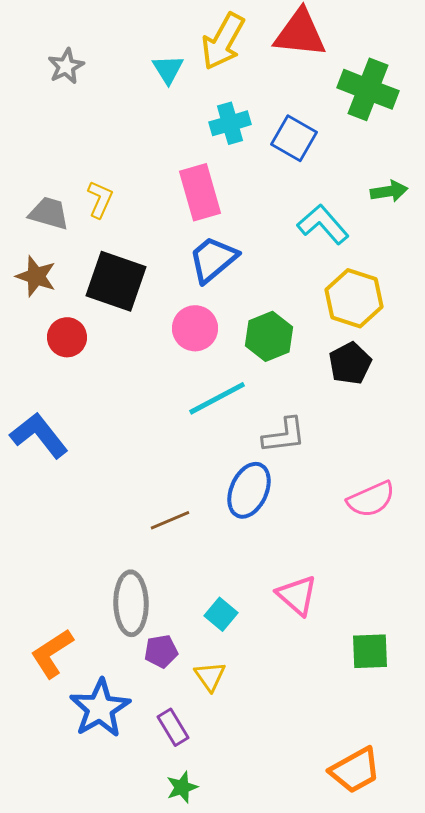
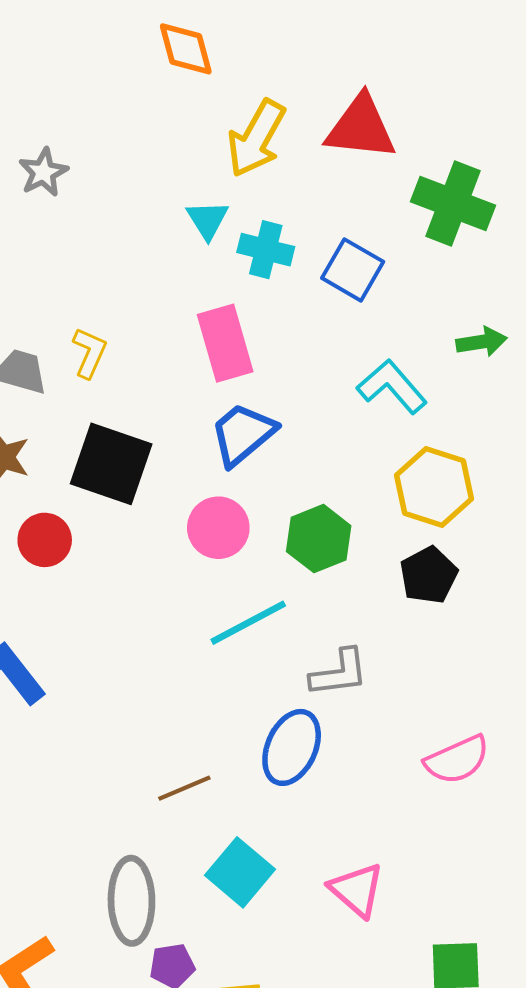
cyan triangle: (168, 69) -> (207, 220), moved
cyan cross: (230, 123) -> (266, 250), turned 30
cyan square: (221, 614) -> (240, 872), moved, size x1.5

